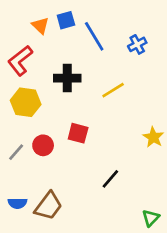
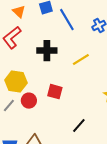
orange triangle: (40, 26) -> (19, 12), moved
yellow hexagon: (26, 102) -> (16, 82), moved

